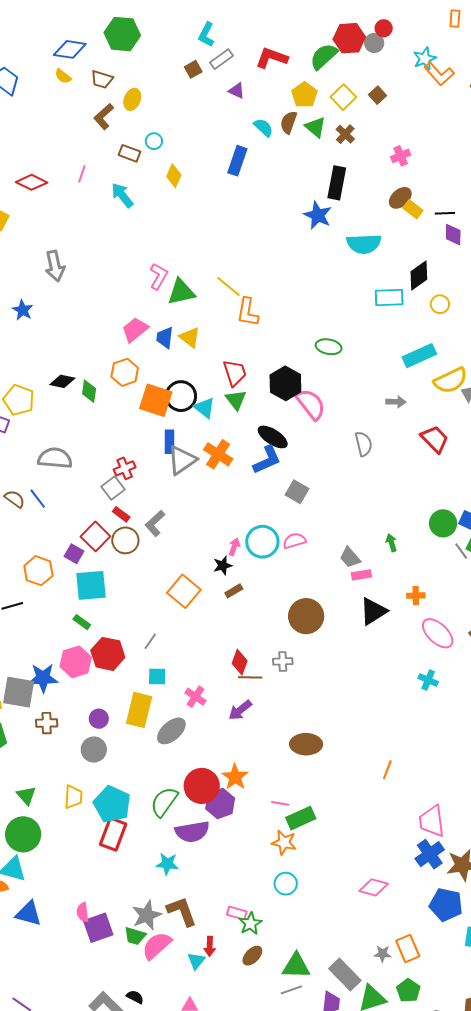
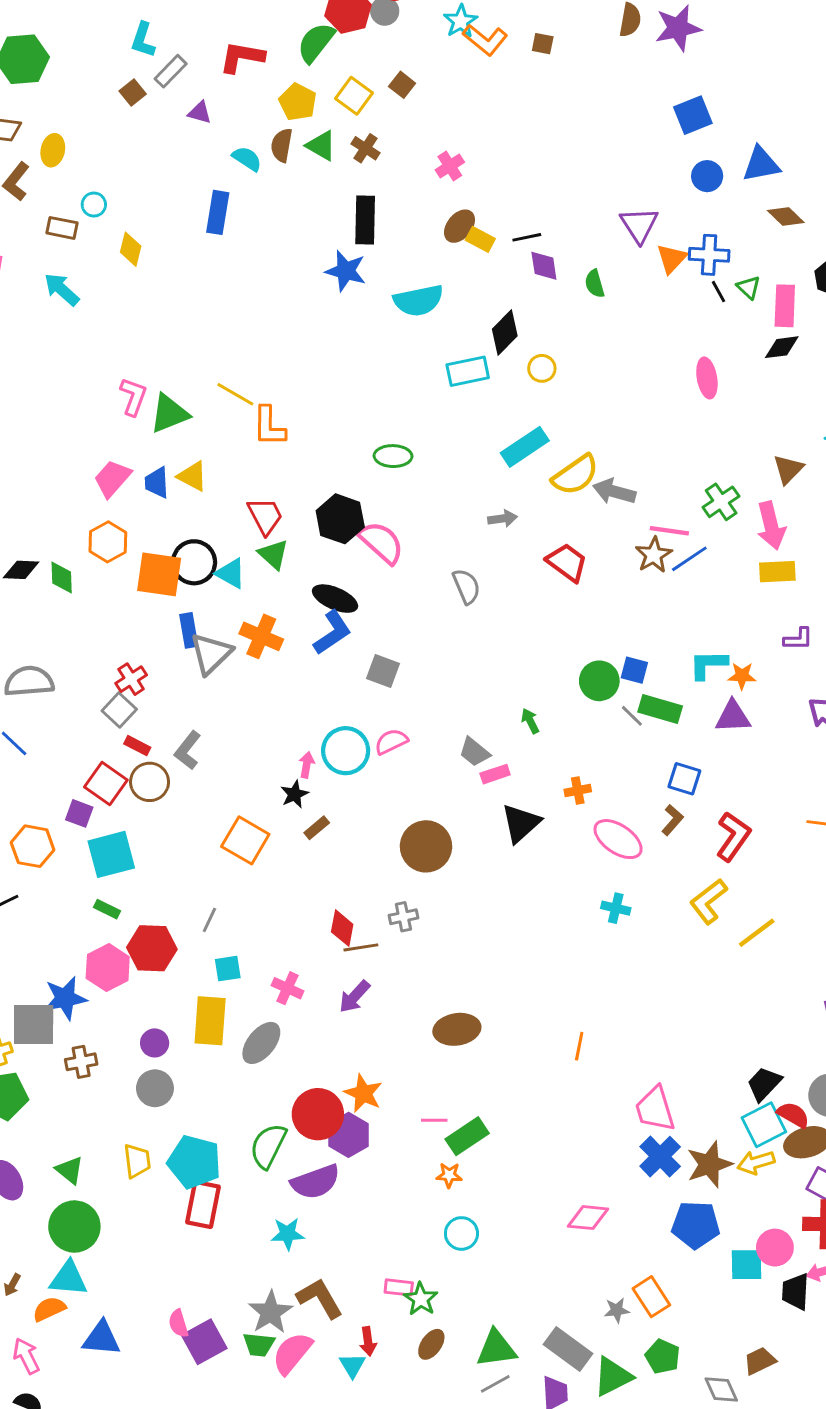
orange star: (284, 843) -> (449, 1175), size x0.7

